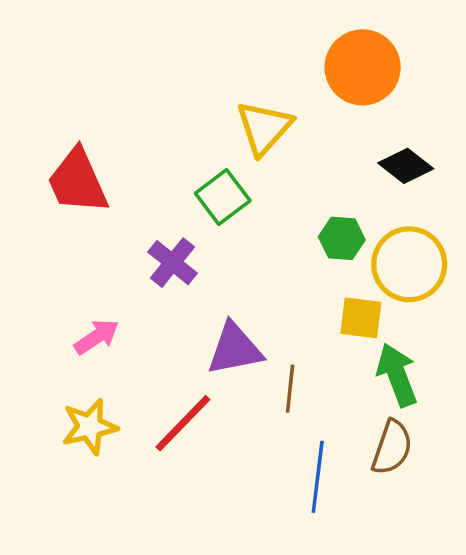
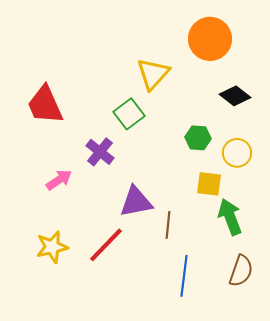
yellow circle: (409, 264) -> (237, 153), size x0.7
pink arrow: (97, 337) -> (59, 180), moved
brown semicircle: (392, 447) -> (241, 271), moved

